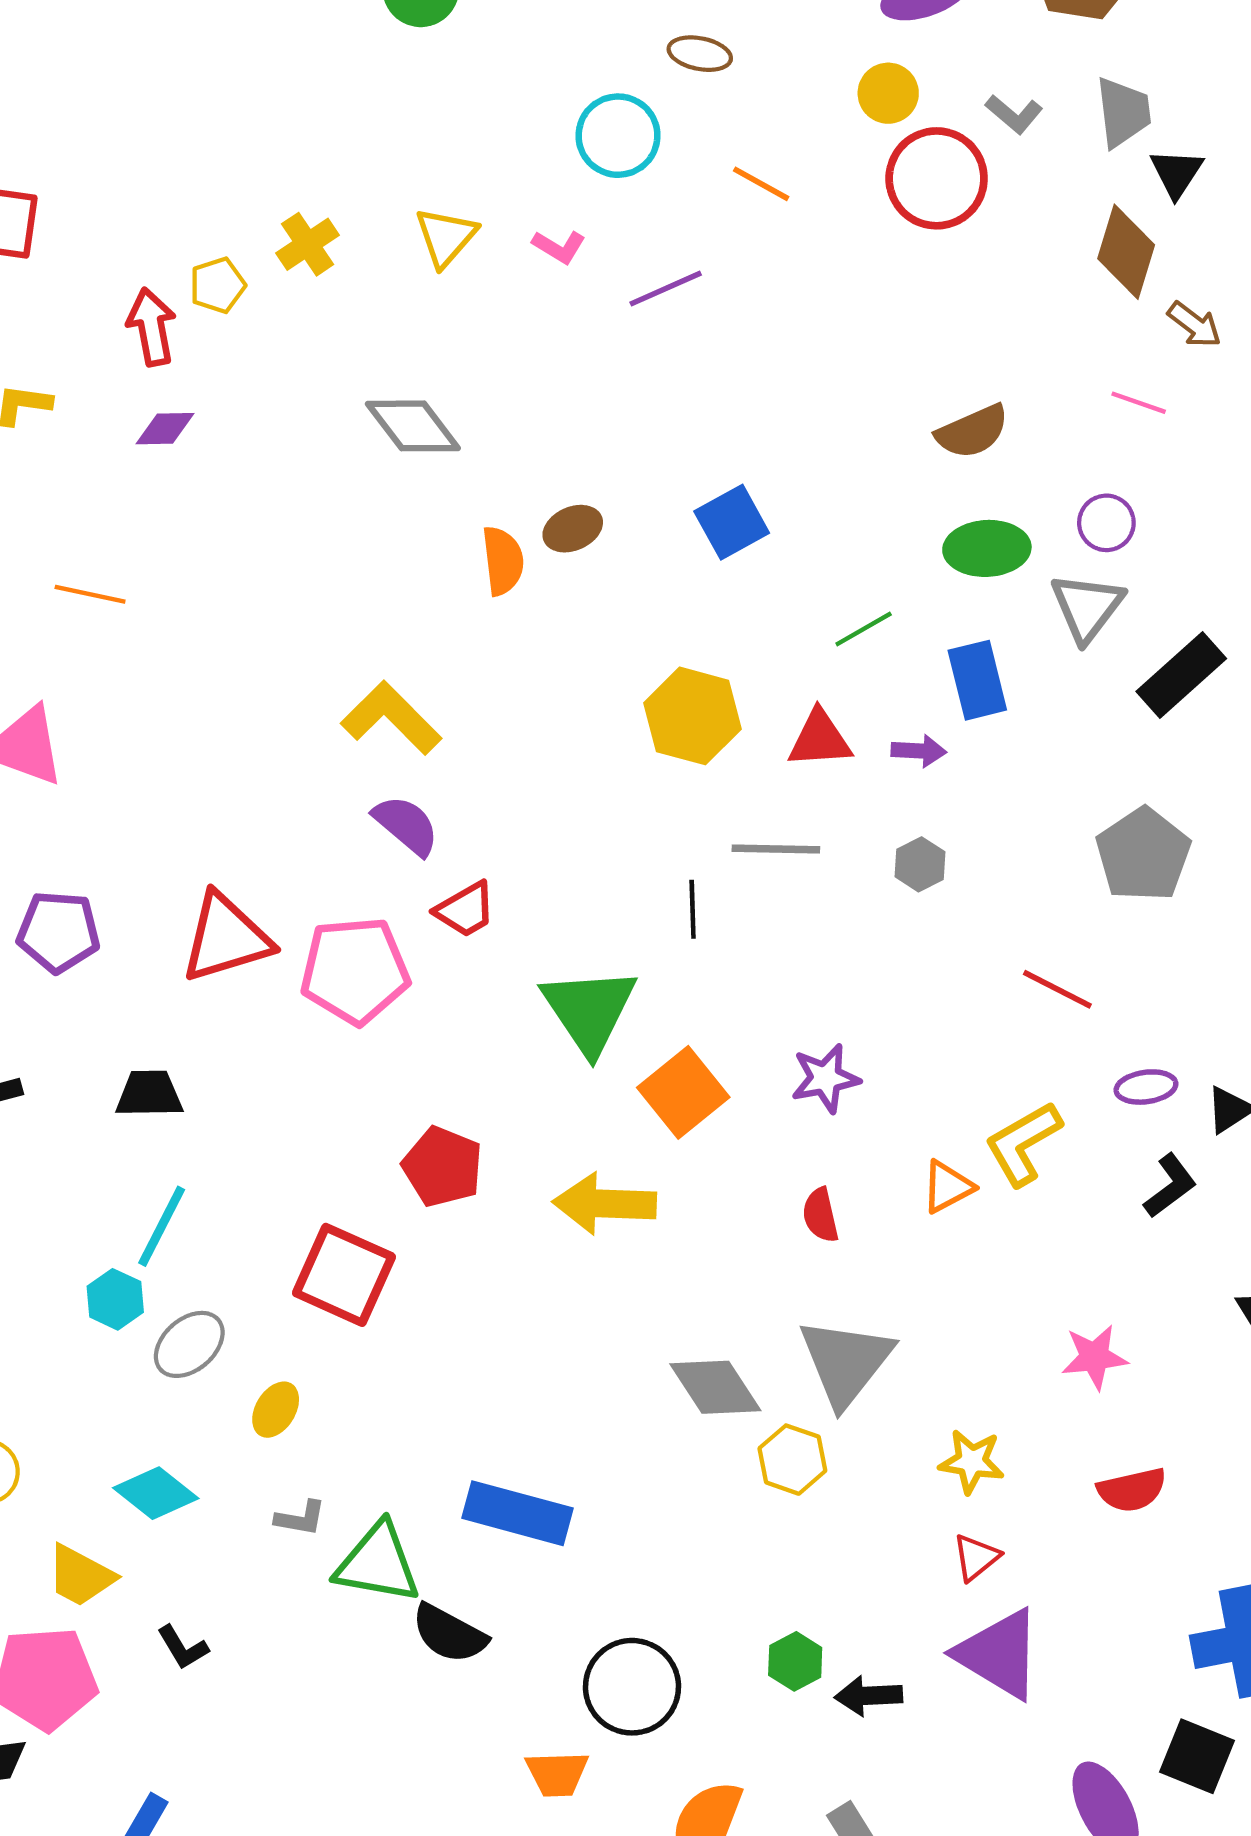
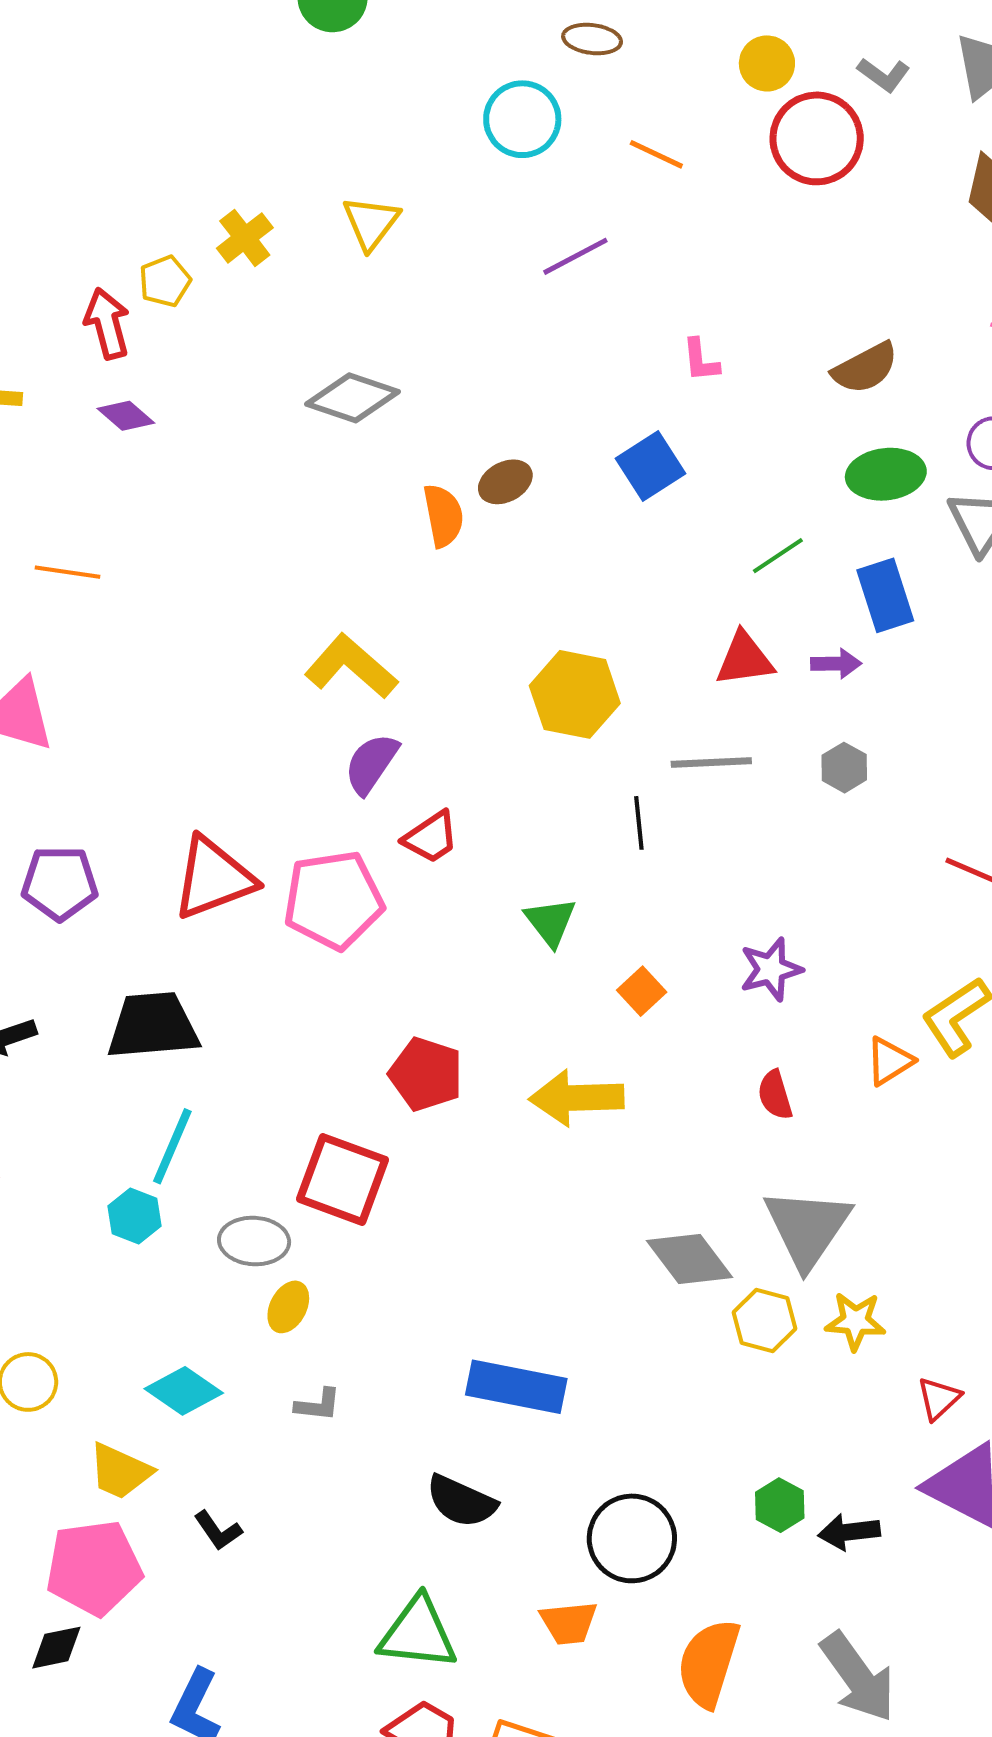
pink L-shape: (559, 247) -> (701, 360), moved, turned 57
gray diamond: (413, 426) -> (353, 398), turned -30
purple diamond: (165, 429) -> (126, 416), turned 46
yellow hexagon: (693, 716) -> (575, 694), moved
purple semicircle: (406, 825) -> (371, 764), turned -92
green triangle: (589, 1010) -> (550, 922), size x0.6
orange square: (683, 1092) -> (642, 991), size x0.6
black trapezoid: (149, 1094) -> (153, 1026), size x1.5
gray ellipse: (189, 1344) -> (254, 1241), moved, turned 48
yellow star: (972, 1462) -> (855, 1321), moved
green triangle: (378, 1563) -> (418, 1633), moved

